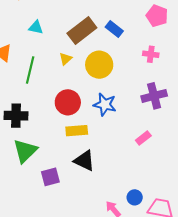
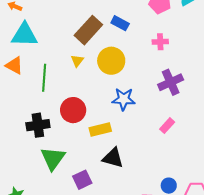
cyan triangle: (36, 27) -> (25, 35), moved, size x1.8
red circle: (68, 102) -> (73, 110), moved

